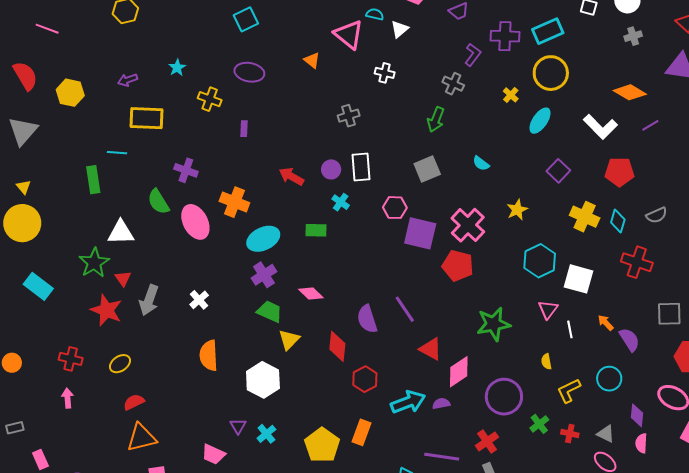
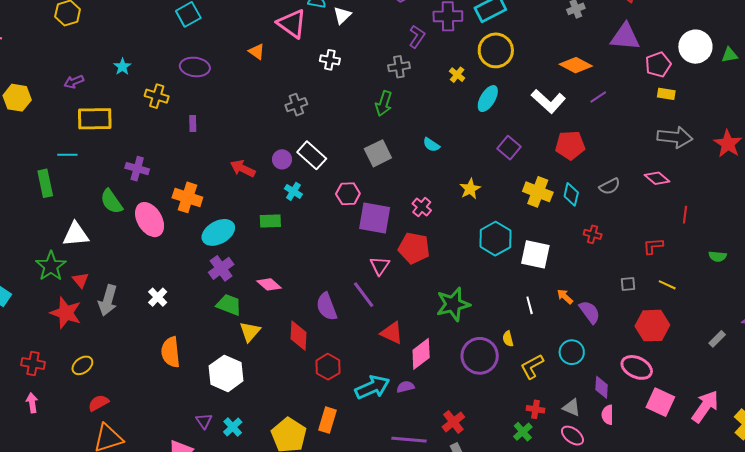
gray cross: (453, 84) -> (399, 67), turned -30
white rectangle: (361, 167) -> (312, 155), turned -40
pink cross: (468, 225) -> (422, 207), size x0.6
red cross: (637, 262) -> (593, 234), size x0.6
pink triangle: (548, 309) -> (380, 266), moved
gray square: (669, 314) -> (628, 284), size x0.6
purple circle: (504, 397) -> (480, 356), moved
green cross: (539, 424) -> (523, 432), moved

